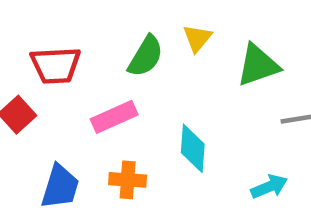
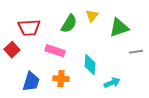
pink rectangle: (114, 117) -> (55, 51), turned 42
cyan arrow: (269, 187) -> (112, 83), moved

